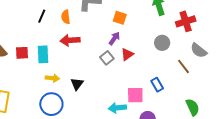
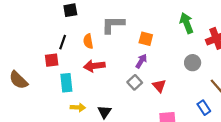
red square: (22, 53) -> (52, 60), moved
red triangle: (127, 54) -> (159, 86), moved, turned -32
blue rectangle: (157, 85) -> (204, 108), moved

